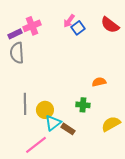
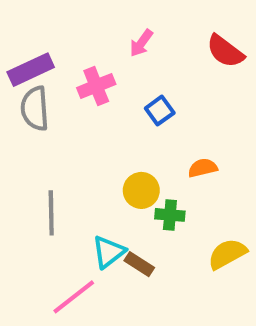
pink cross: (32, 26) -> (96, 86), moved
blue square: (78, 28) -> (160, 111), moved
purple rectangle: (15, 34) -> (31, 70), size x1.5
yellow circle: (45, 110) -> (141, 190), moved

